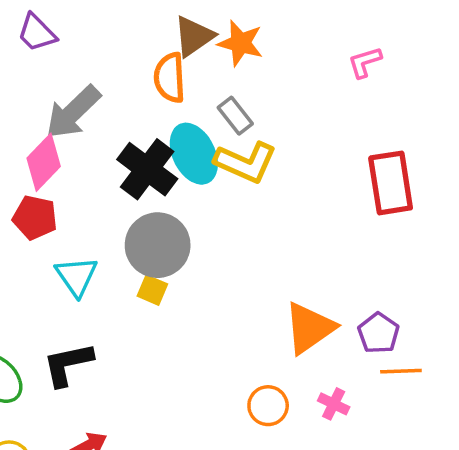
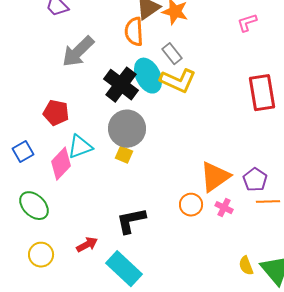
pink diamond: (44, 162) -> (61, 164), moved
cyan triangle: (76, 276) -> (80, 147), turned 44
black L-shape: (68, 364) -> (131, 221), moved
pink cross: (334, 404) -> (224, 208), moved
orange circle: (268, 406) -> (191, 205), moved

